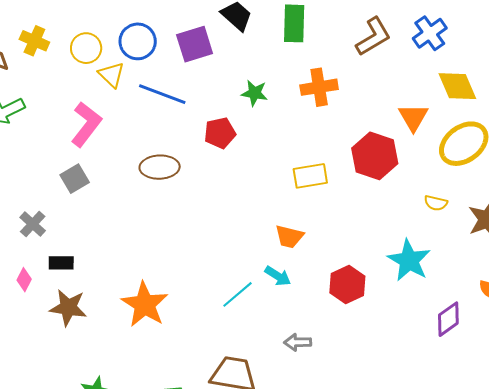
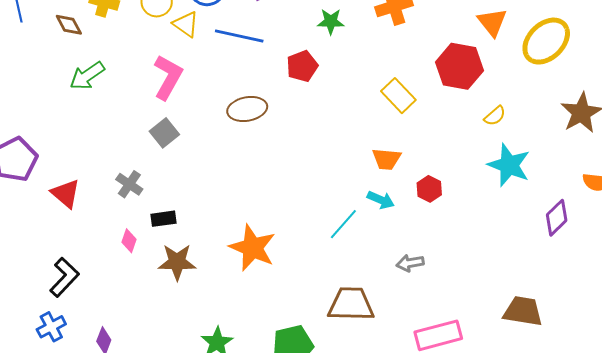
yellow rectangle: (310, 176) -> (398, 96), turned 64
yellow semicircle: (436, 203) -> (495, 116), moved, turned -45
red hexagon: (347, 284) -> (429, 189), moved, size x0.7

